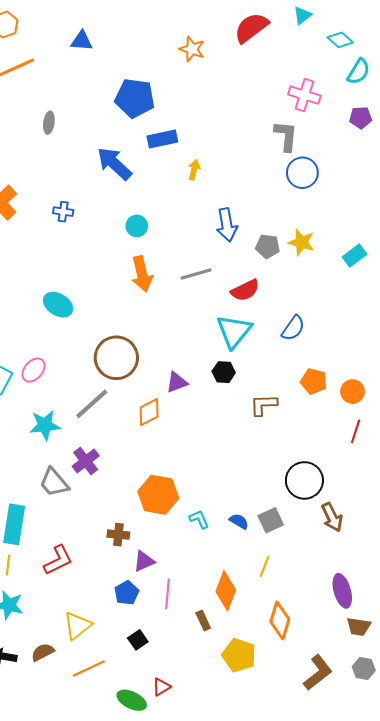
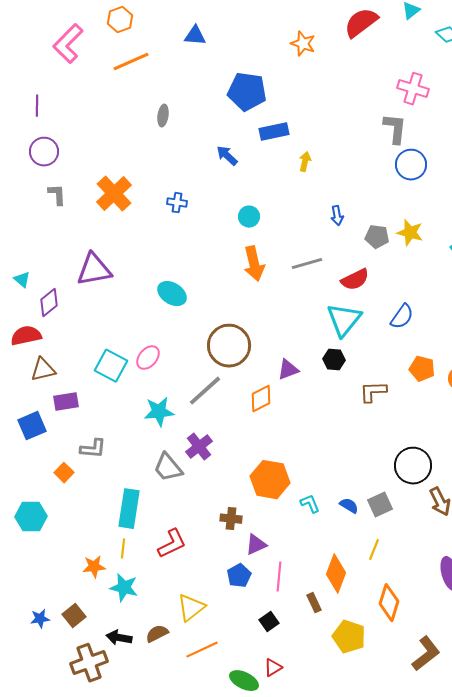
blue arrow: (114, 164) -> (227, 156), size x0.6
blue arrow: (227, 225) -> (337, 216), size x0.6
black square: (138, 640) -> (269, 622), moved

